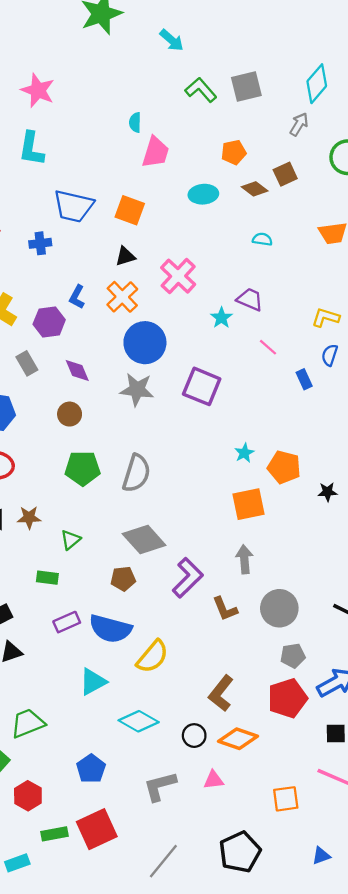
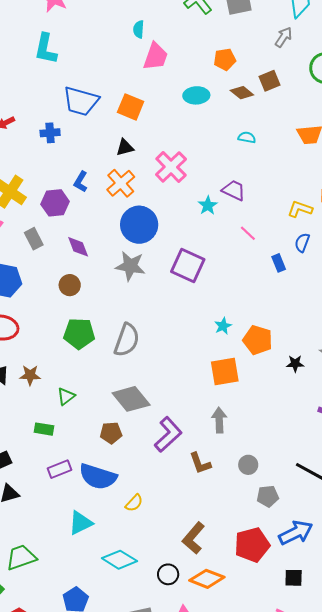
gray circle: (279, 608) -> (248, 465), size x0.6
gray pentagon: (293, 656) -> (268, 496), moved
yellow semicircle: (152, 657) -> (134, 503), size x0.6

